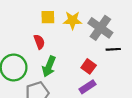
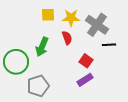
red semicircle: (39, 42) -> (67, 38), moved
green arrow: (49, 66) -> (42, 47), moved

